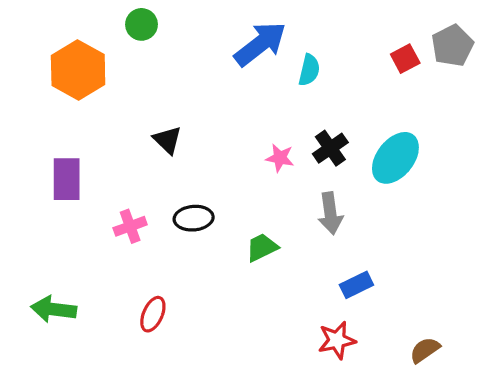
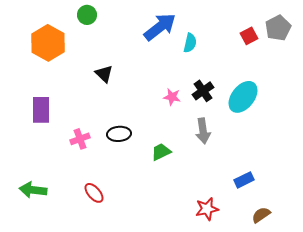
black triangle: (168, 140) -> (104, 74), moved
blue rectangle: (356, 285) -> (244, 180), moved
red ellipse: (153, 314) -> (94, 193), turned -65

